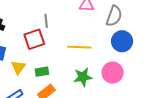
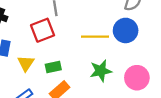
blue circle: (122, 41) -> (126, 30), moved
pink circle: (113, 73) -> (137, 78), moved

